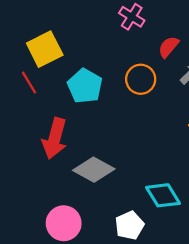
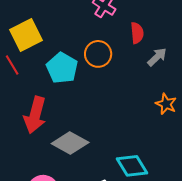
red semicircle: (169, 47) -> (137, 33), turned 135
orange circle: (141, 79) -> (98, 54), moved

